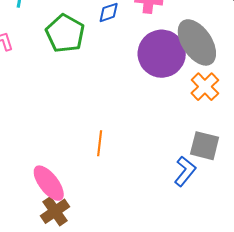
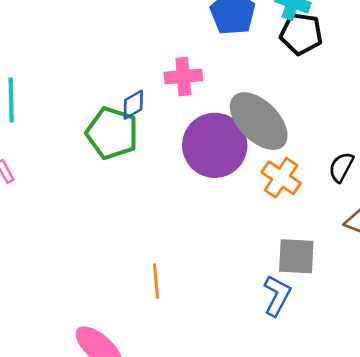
green pentagon: (65, 33) -> (112, 133), moved

